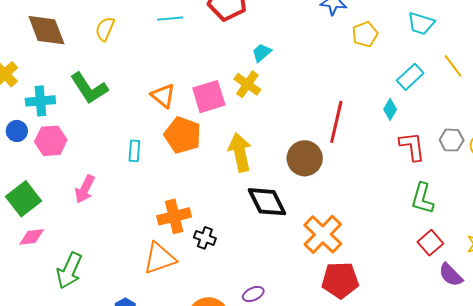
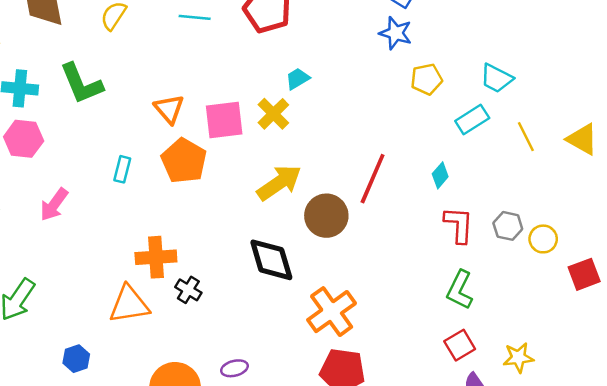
cyan rectangle: (410, 77) -> (472, 120), moved
yellow arrow: (240, 152) -> (279, 183), moved, turned 57

